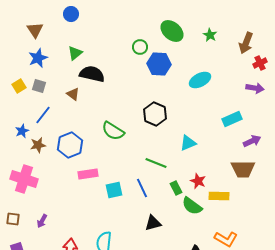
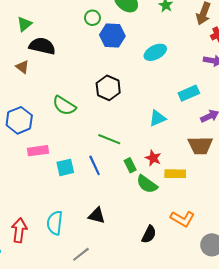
cyan triangle: (188, 143) -> (157, 118), moved
black triangle: (153, 223) -> (97, 216), moved, turned 30

